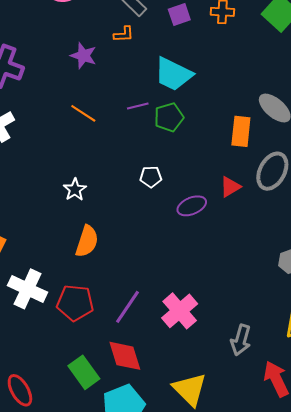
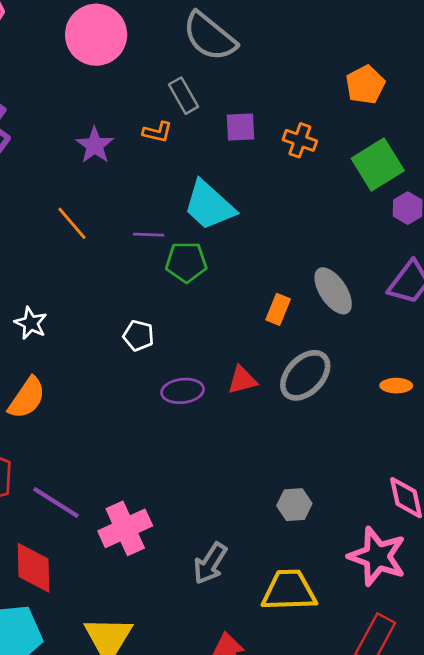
orange rectangle: (241, 131) -> (278, 309), size x0.7
white star: (75, 190) -> (31, 323), turned -30
purple line: (127, 307) -> (56, 502), turned 72
gray arrow: (241, 340) -> (210, 563), moved

